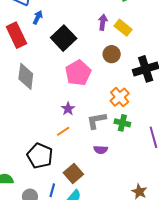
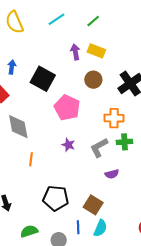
orange cross: (120, 97) -> (114, 118), turned -30
orange line: (63, 131) -> (31, 159), moved, turned -32

